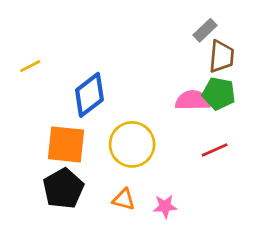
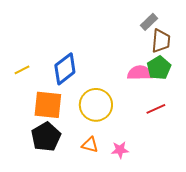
yellow line: (30, 66) -> (22, 70), moved
green pentagon: (219, 94) -> (159, 68), turned 30

